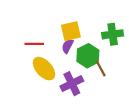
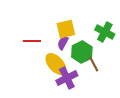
green cross: (113, 34) -> (105, 32), turned 36
yellow ellipse: (44, 69) -> (56, 64), moved

